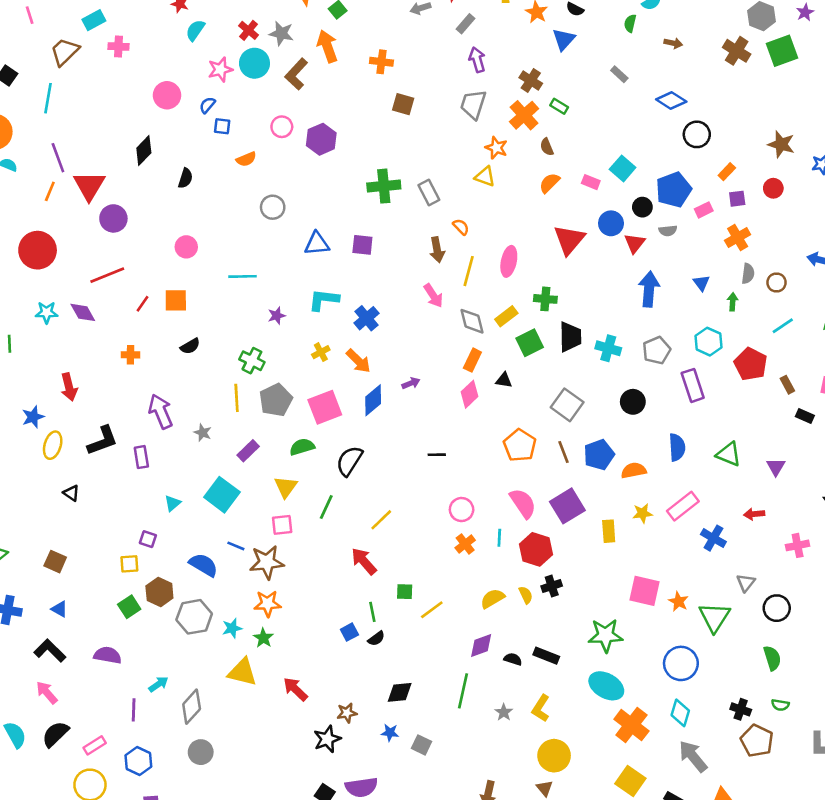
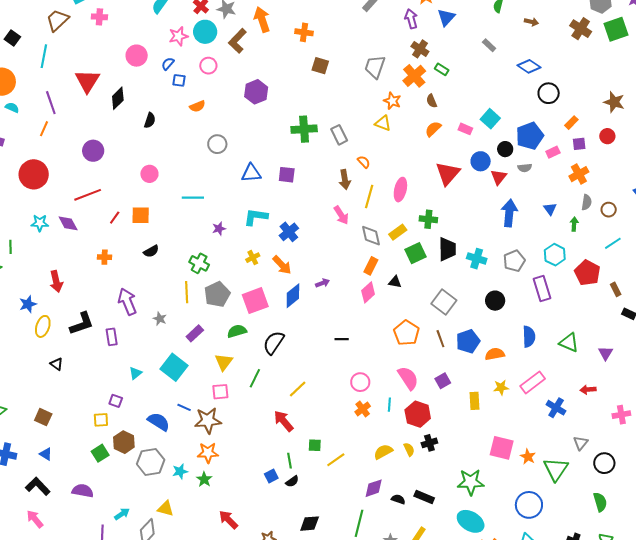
purple arrow: (477, 60) -> (411, 19), moved
pink circle: (282, 127) -> (208, 66), moved
red triangle: (89, 186) -> (87, 81), moved
purple square: (567, 506) -> (443, 381), size x0.6
yellow triangle: (242, 672) -> (166, 508), moved, size x0.7

